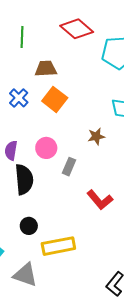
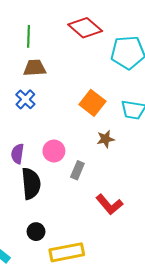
brown trapezoid: (46, 69) -> (35, 68), moved
orange square: (55, 99) -> (92, 103), moved

